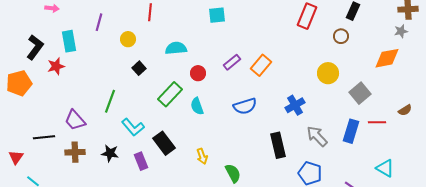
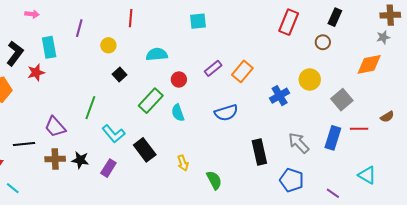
blue cross: (295, 105) -> (280, 96), moved
black star: (110, 153) -> (80, 160), moved
purple rectangle: (141, 161) -> (108, 168), moved, turned 54

